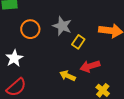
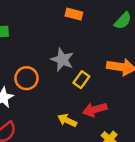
orange circle: (30, 29) -> (26, 78), moved

